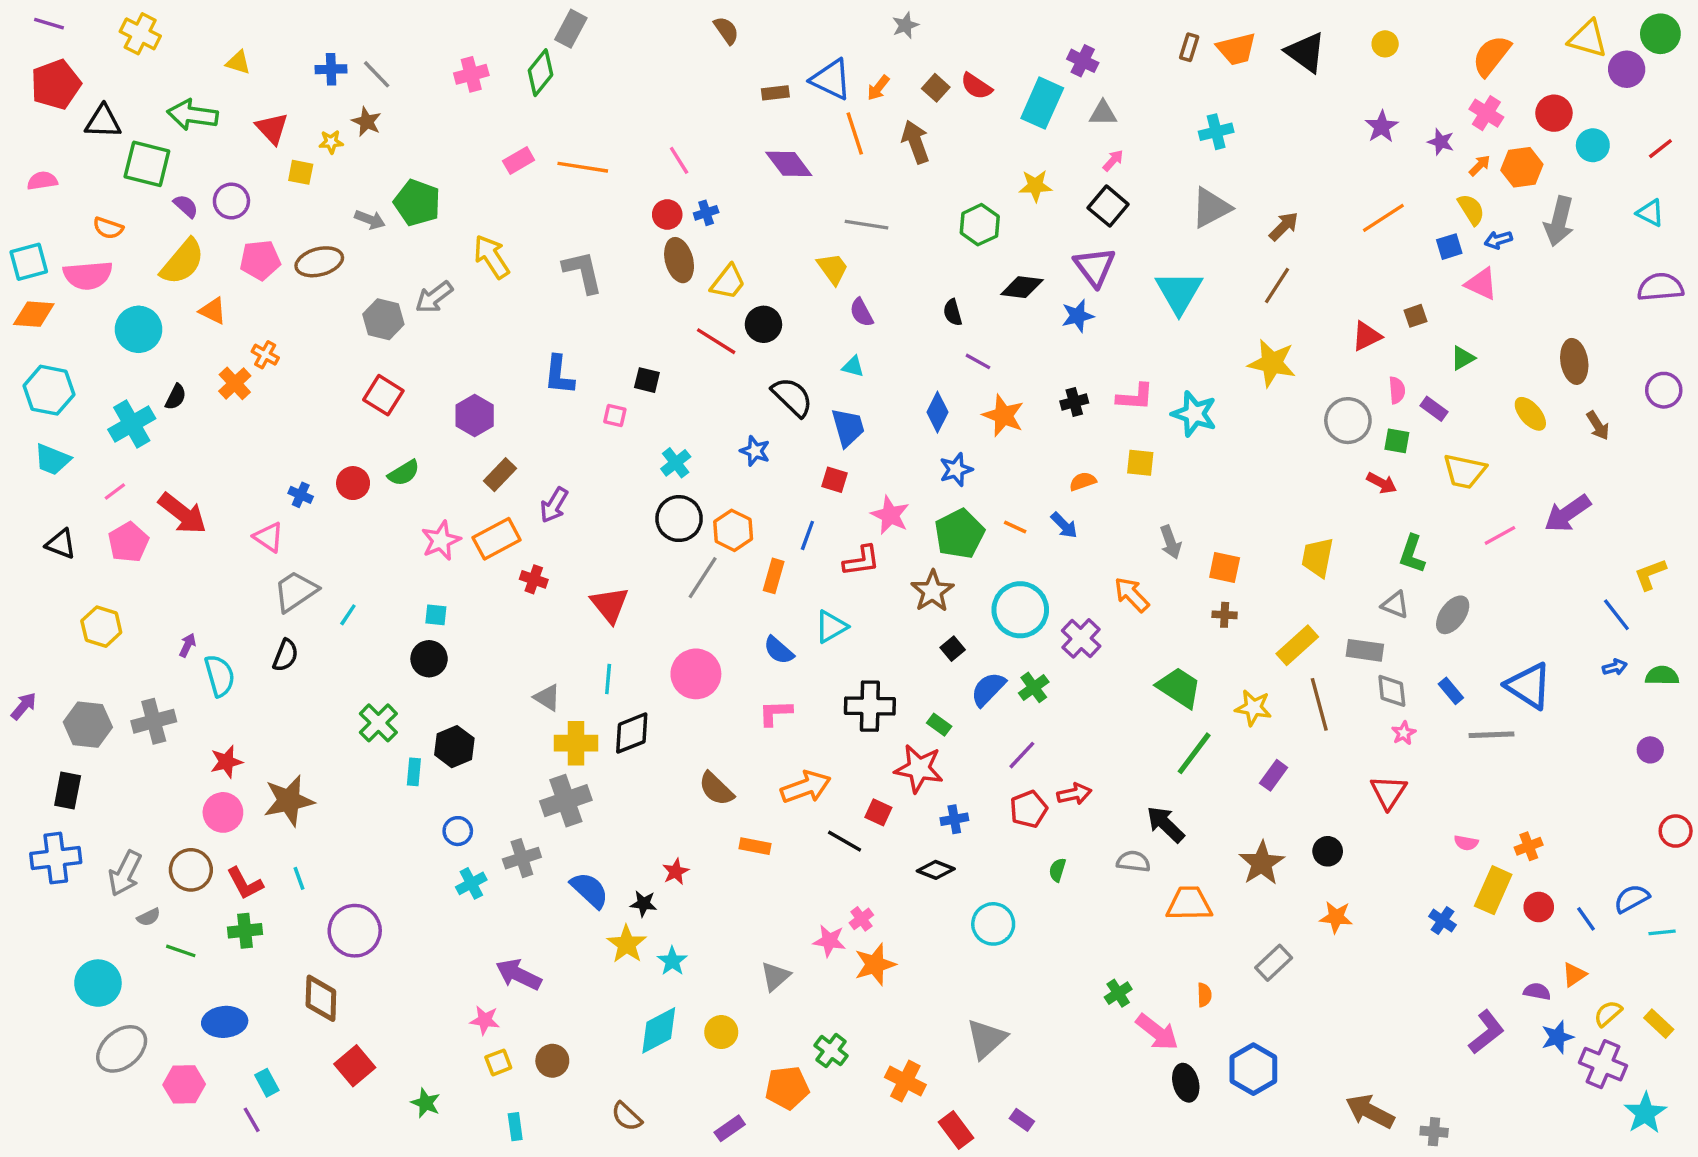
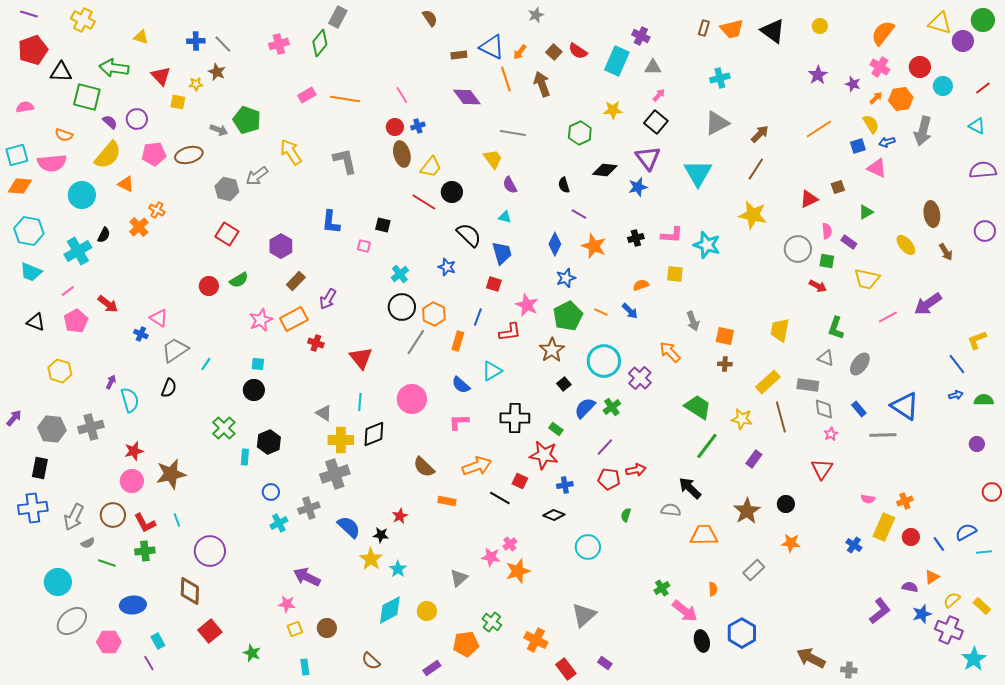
blue cross: (301, 495) -> (141, 334), moved
red arrow: (182, 513) -> (108, 304), size x0.7
red pentagon: (1029, 809) -> (609, 479), turned 30

